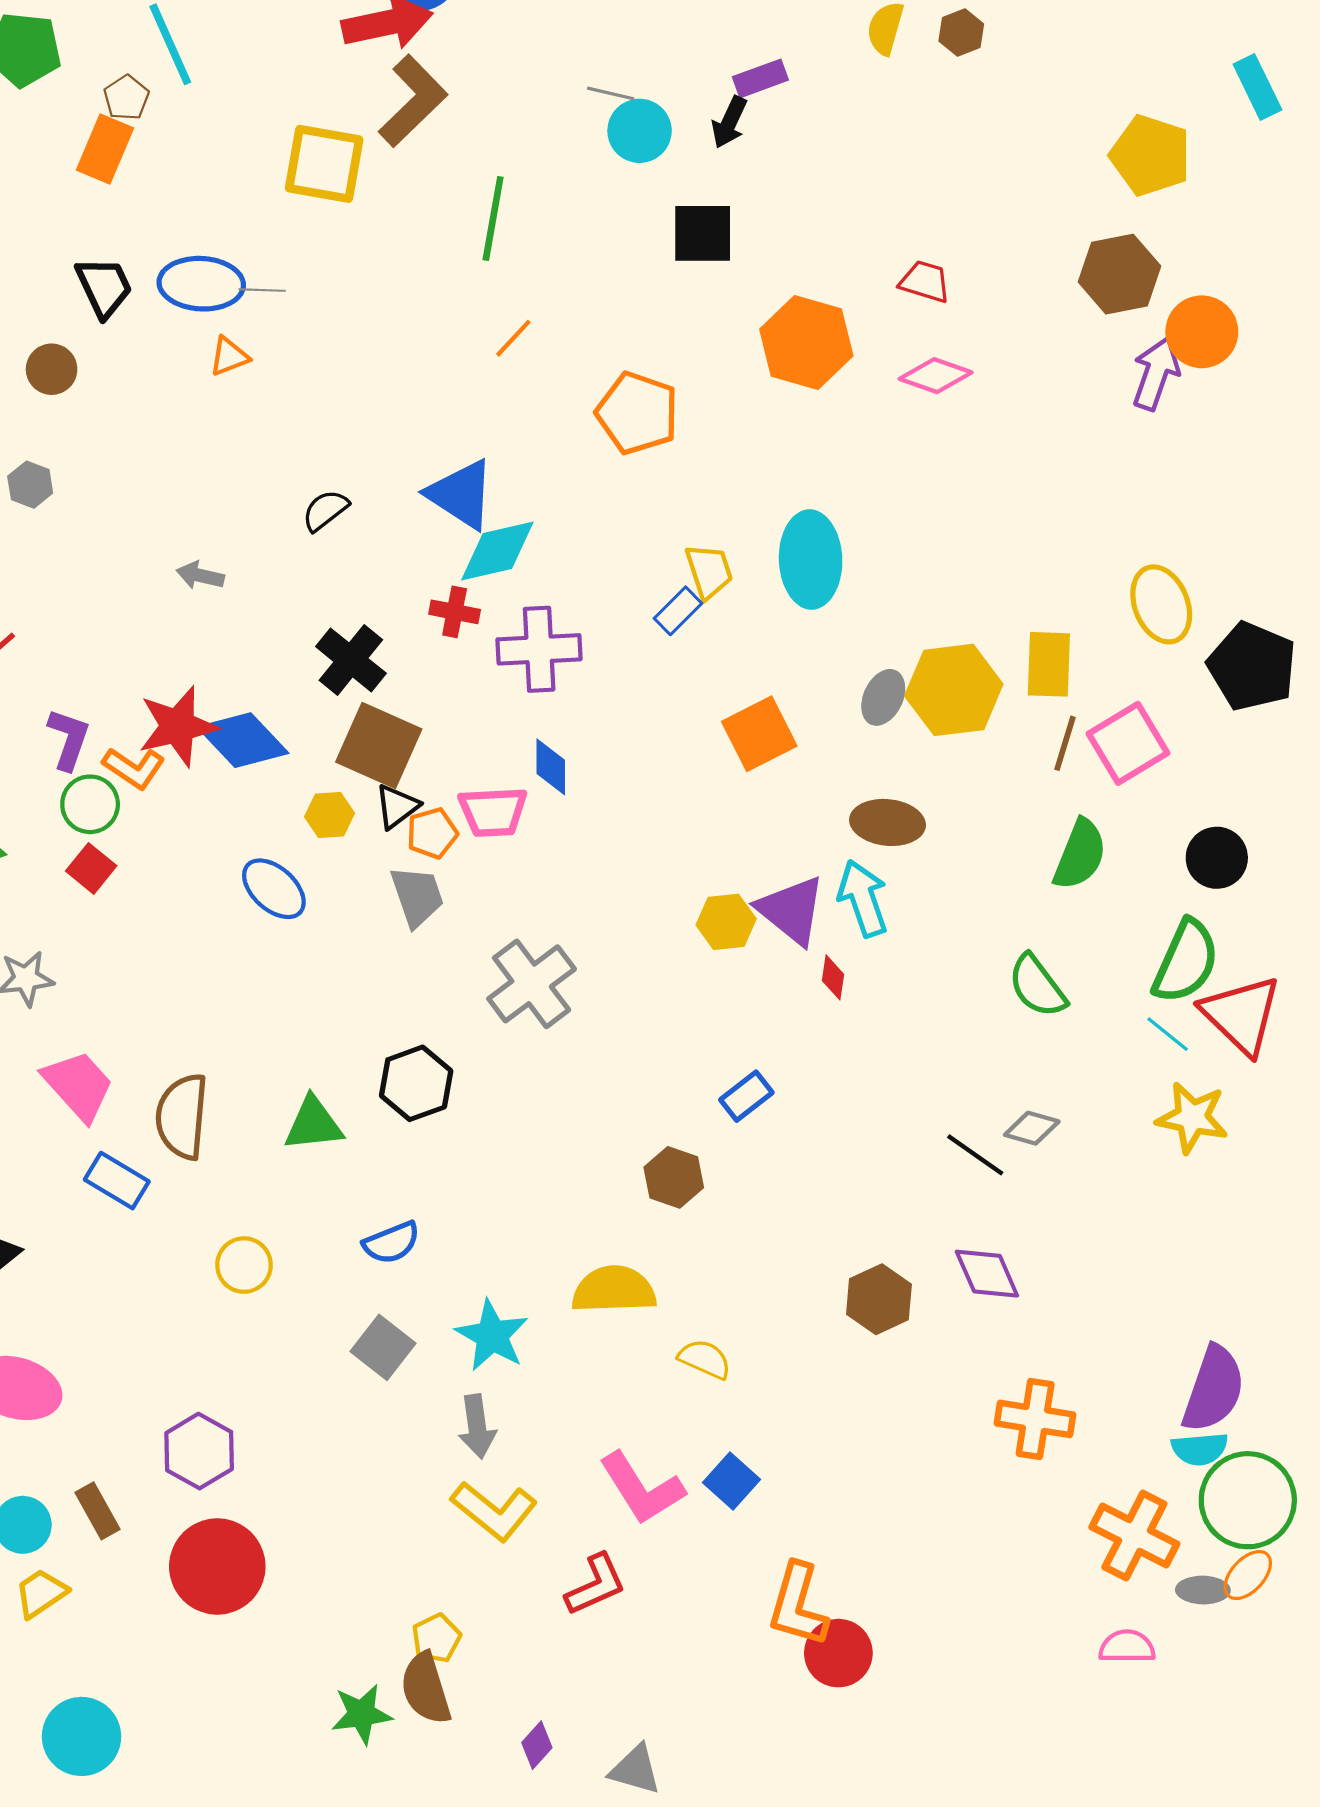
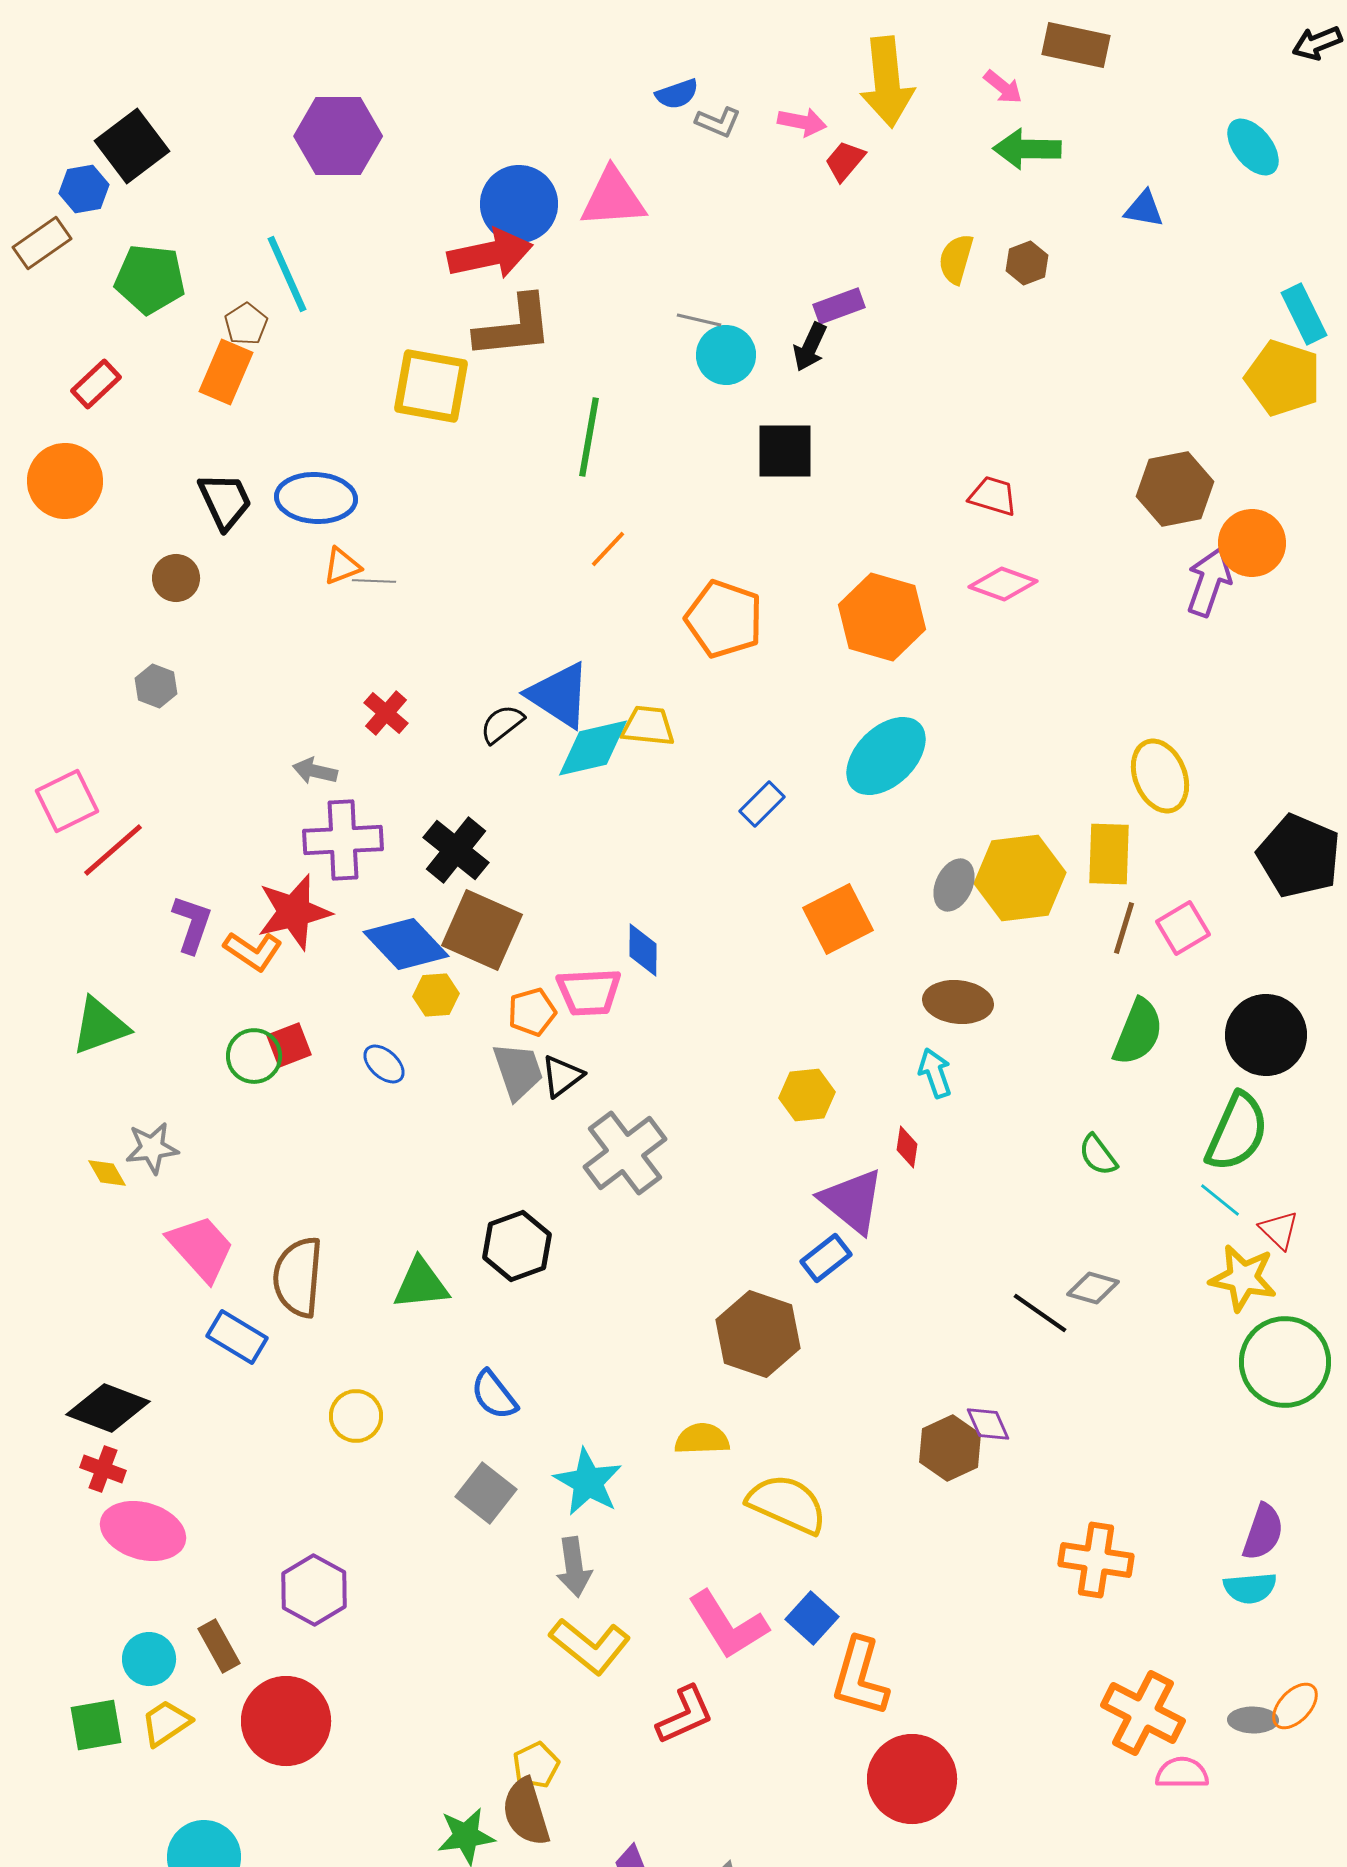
brown L-shape: (413, 101) -> (514, 327), turned 38
yellow pentagon: (1150, 155) -> (1283, 378), moved
gray line: (262, 290) -> (374, 581), moved
orange hexagon: (806, 342) -> (882, 617), moved
black semicircle: (325, 510) -> (502, 724), moved
cyan ellipse: (811, 559) -> (886, 756), turned 48
yellow trapezoid: (709, 571) -> (648, 726), moved, turned -66
yellow ellipse: (1161, 604) -> (1160, 776), moved
red cross: (455, 612) -> (386, 713), moved, turned 30
purple cross: (539, 649) -> (343, 840), moved
blue diamond: (243, 740) -> (406, 944), moved
pink square: (1128, 743) -> (1183, 928), size x0.7
green circle: (90, 804) -> (254, 1056), moved
black triangle: (397, 806) -> (562, 1076), moved
black circle: (1217, 858) -> (1266, 1035), size x1.4
red square: (91, 868) -> (289, 1045), moved, turned 30
blue ellipse: (274, 889) -> (384, 1064), size x0.7
cyan arrow: (863, 898) -> (935, 1073), size x0.7
purple triangle: (791, 910) -> (852, 1201), moved
green semicircle: (1037, 986) -> (1098, 1155), size x0.7
red triangle: (1241, 1015) -> (1279, 1230), moved, size x0.5
brown hexagon: (674, 1177) -> (758, 1334), size x1.5
blue semicircle: (392, 1243) -> (494, 1395), turned 74
purple diamond: (987, 1274) -> (988, 1424), moved, size x0.7
yellow semicircle: (614, 1290) -> (702, 1439), size x0.7
yellow semicircle: (705, 1359) -> (787, 1504), size x1.6
purple semicircle: (1214, 1389) -> (1263, 1532), size x0.7
green circle: (1248, 1500) -> (1285, 1362), moved
orange cross: (1134, 1535) -> (1143, 1713), moved
red circle: (217, 1566) -> (286, 1721), moved
orange L-shape: (798, 1605) -> (860, 1677), moved
red circle: (838, 1653) -> (912, 1779), size x1.4

